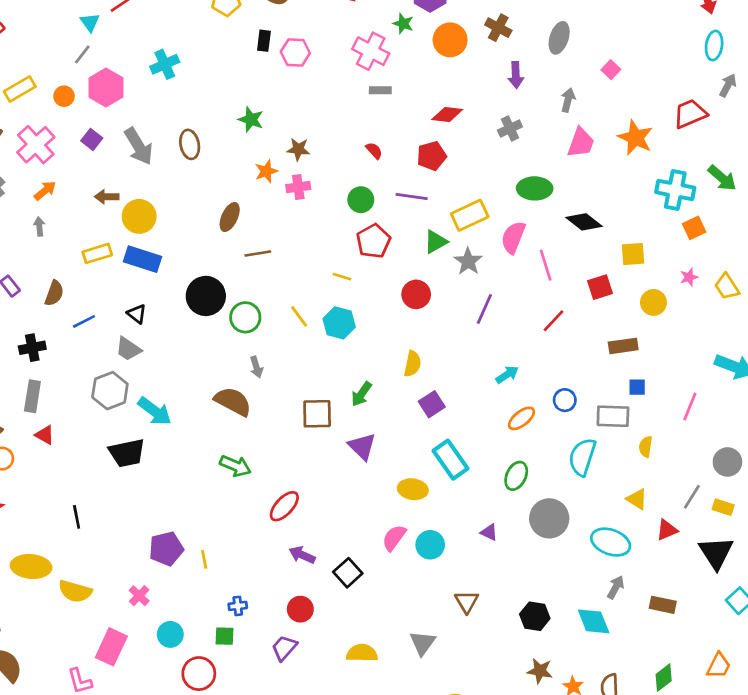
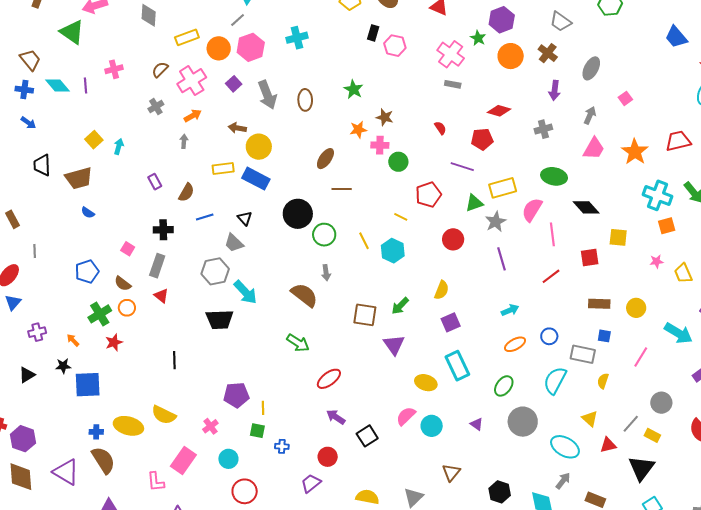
orange circle: (64, 96) -> (219, 48), size x1.5
green circle: (361, 200) -> (398, 162), moved
yellow circle: (653, 302) -> (636, 308), moved
purple line: (484, 309) -> (502, 259), turned -50
yellow ellipse: (31, 566) -> (128, 426), moved
green square: (225, 636) -> (257, 431), moved

